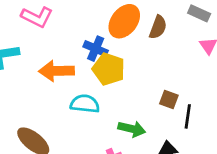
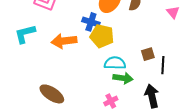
brown square: (169, 100) -> (148, 54), turned -32
cyan semicircle: (85, 104) -> (115, 63), moved

